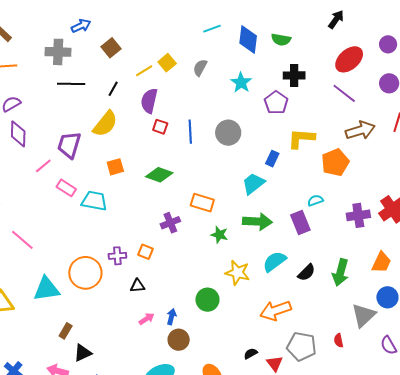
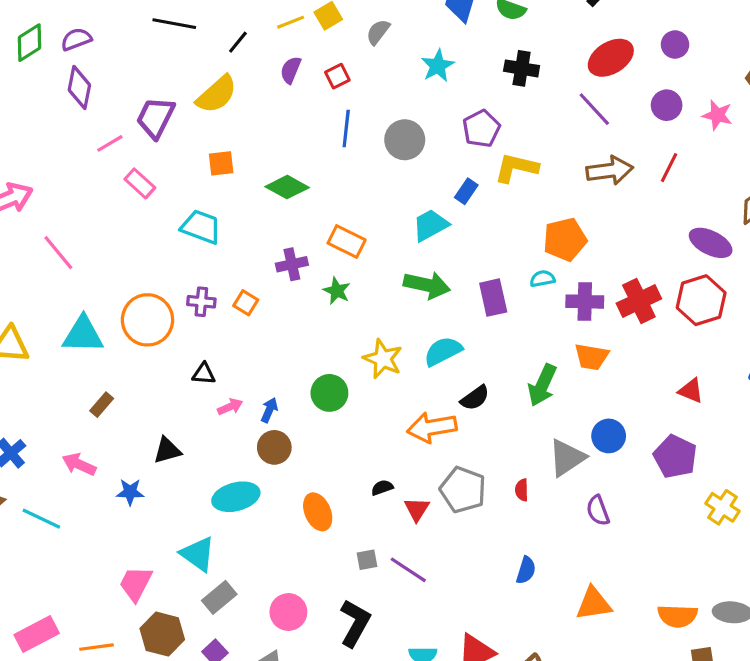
purple semicircle: (149, 101) -> (291, 70), size x0.7
purple pentagon: (276, 103) -> (481, 129), moved
red square: (160, 127) -> (337, 76), moved, turned 35
orange pentagon: (335, 162) -> (565, 239), moved
cyan semicircle: (315, 200) -> (542, 279), moved
cyan trapezoid: (94, 201) -> (201, 227), moved
green star: (219, 235) -> (337, 291), moved
orange trapezoid: (381, 262) -> (592, 357), moved, turned 65
black semicircle: (306, 272) -> (475, 398), moved
black triangle: (137, 286) -> (204, 374), moved
black triangle: (83, 353) -> (167, 450), moved

